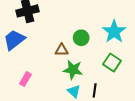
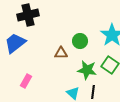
green star: (73, 70) -> (87, 70), moved

